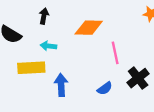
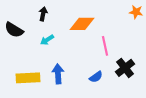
cyan arrow: (48, 46) -> (47, 40), turned -40
yellow rectangle: (31, 68) -> (28, 78), moved

